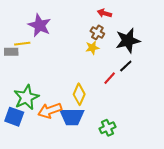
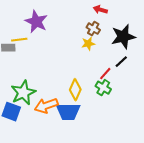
green cross: (108, 128) -> (103, 88), moved, turned -35

